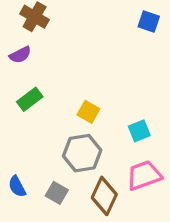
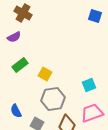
yellow square: (88, 112) -> (45, 74), moved
blue semicircle: (17, 186) -> (16, 111), moved

